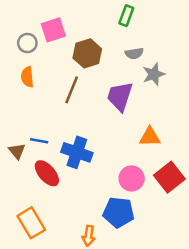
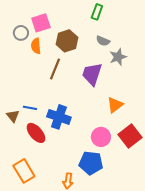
gray semicircle: (134, 53) -> (103, 41), turned 32
orange semicircle: (27, 77) -> (36, 46), moved
orange triangle: (150, 137) -> (115, 105), turned -36

